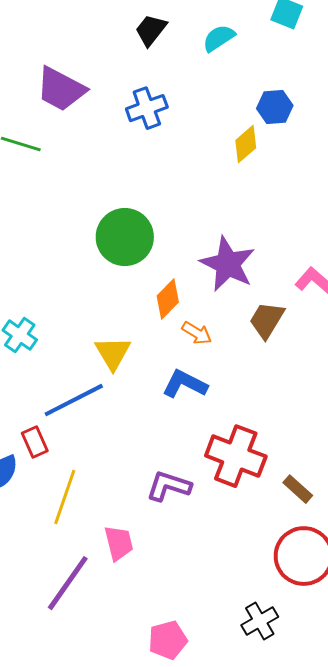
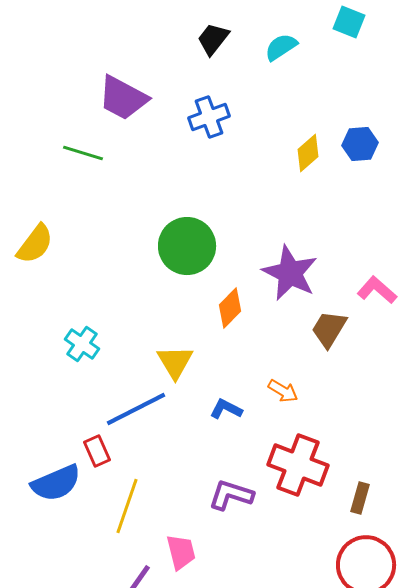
blue hexagon: (275, 107) -> (360, 144), moved
orange arrow: (197, 333) -> (283, 391), moved
blue L-shape: (185, 384) -> (226, 409), moved, size x0.7
brown rectangle: (298, 489) -> (360, 498), turned 64

